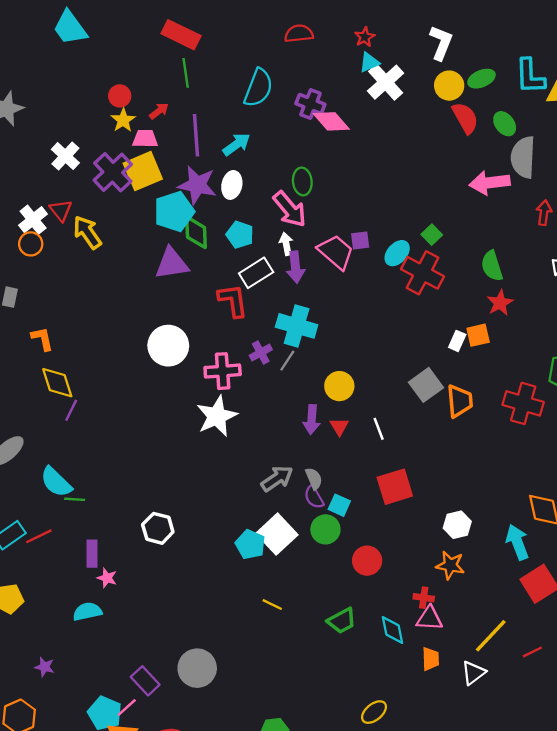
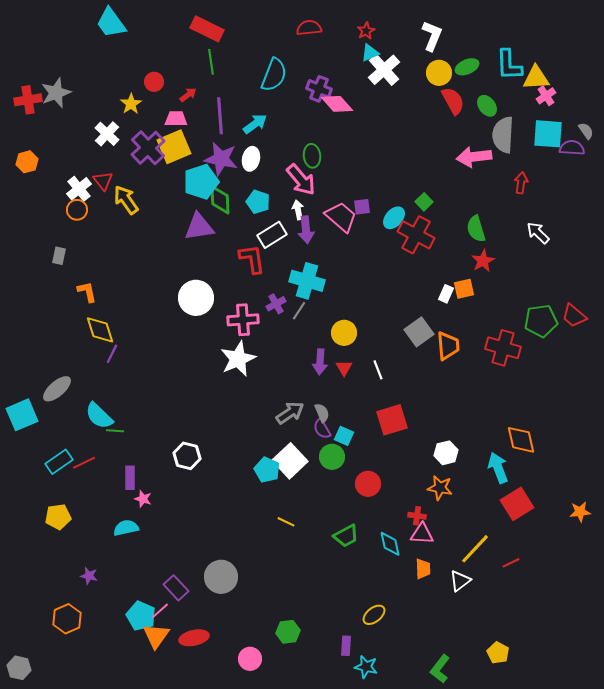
yellow star: (123, 120) -> (131, 104), moved

